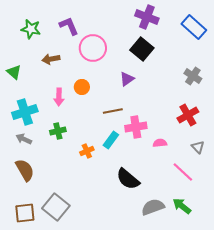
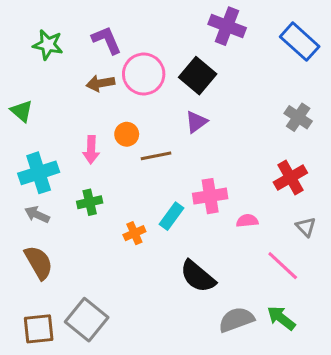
black square: (142, 49) -> (198, 76), moved
brown arrow: (51, 59) -> (100, 83), moved
brown line: (113, 111) -> (156, 156), moved

